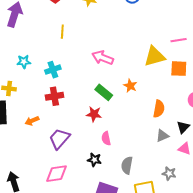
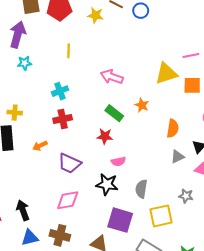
cyan star: (24, 62) -> (24, 63), moved
pink semicircle: (106, 138) -> (118, 161), turned -88
purple trapezoid: (59, 139) -> (69, 163), turned -105
black star: (94, 160) -> (107, 184), size x1.5

